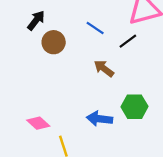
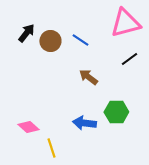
black line: (128, 41) -> (129, 59), moved
brown circle: (54, 42) -> (50, 41), moved

